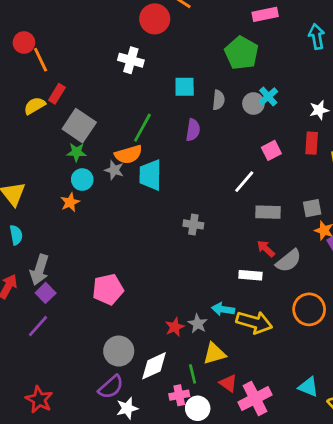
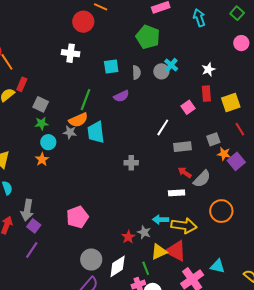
gray square: (79, 126) -> (41, 104), size x0.7
purple semicircle: (193, 130) -> (121, 96), turned 63
pink square: (271, 150) -> (188, 107), moved
red triangle: (228, 383) -> (176, 251), moved, size x1.6
cyan triangle: (308, 387) -> (218, 266), moved

